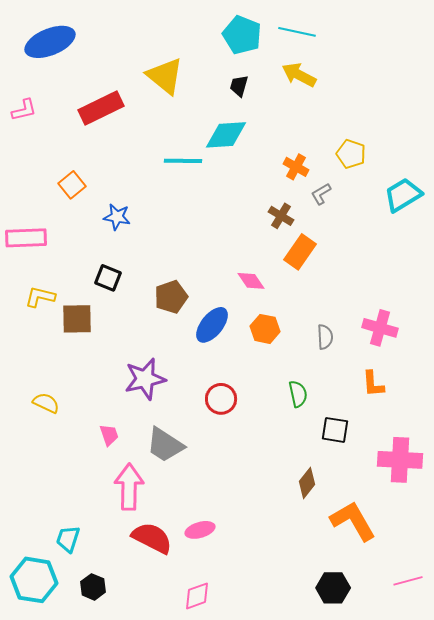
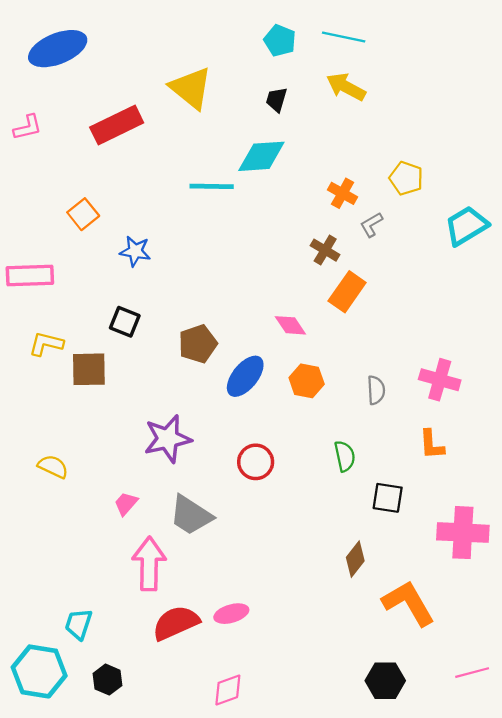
cyan pentagon: (242, 35) -> (280, 41), size x0.7
pink trapezoid: (109, 435) -> (126, 504), turned -120
red semicircle: (152, 538) -> (176, 623), turned -51

